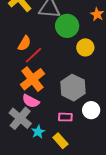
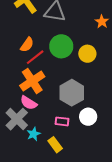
green circle: (67, 26) -> (61, 46), moved

